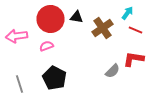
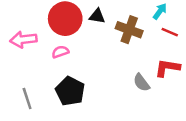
brown cross: (102, 28) -> (129, 30), turned -35
gray semicircle: (112, 71) -> (141, 83), turned 98

